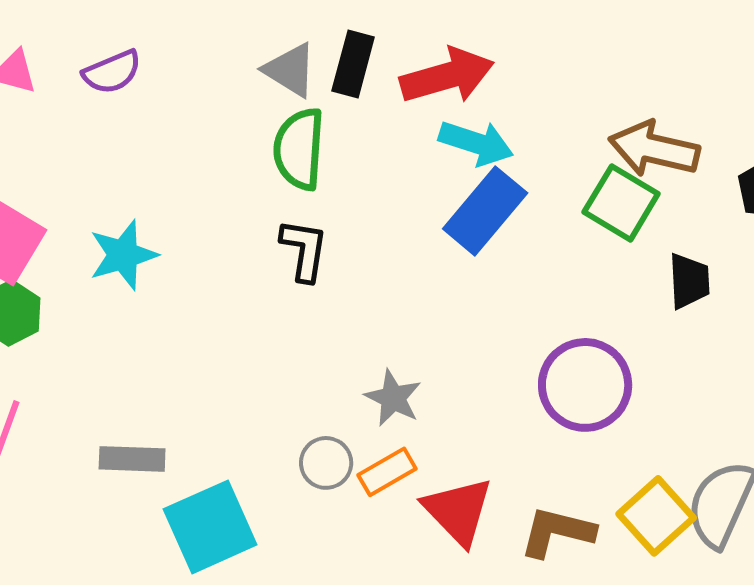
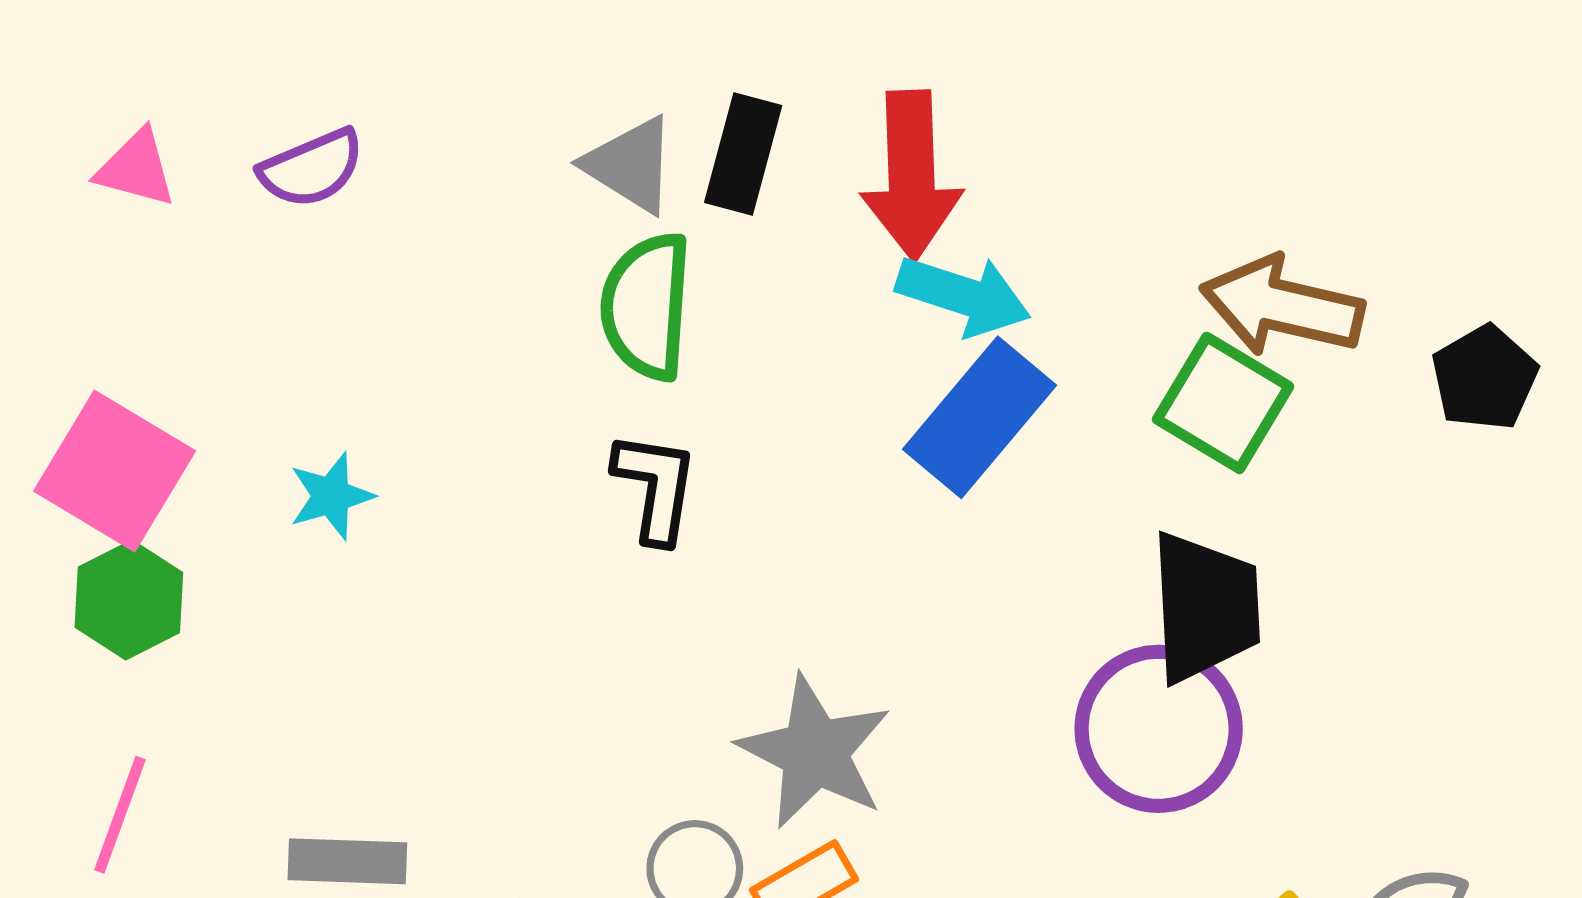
red arrow: (447, 76) -> (911, 175), turned 104
cyan star: (123, 255) -> (331, 496), size x0.7
black trapezoid: (689, 281) -> (1205, 607), moved, size x1.5
gray star: (393, 398) -> (815, 752), size x1.5

